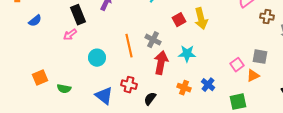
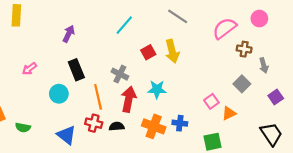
black rectangle: (78, 15) -> (76, 70), moved
orange line: (129, 46) -> (98, 97), moved
gray square: (260, 57) -> (242, 84), moved, turned 35
blue cross: (208, 85) -> (180, 123), turned -32
orange cross: (184, 88) -> (154, 126), size x1.5
black semicircle: (150, 99) -> (117, 126), moved, turned 48

